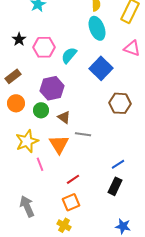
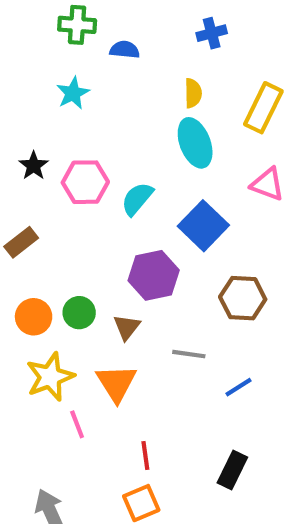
purple hexagon: (52, 88) -> (154, 275), moved
orange circle: (16, 103) -> (34, 317), moved
brown triangle: (64, 117) -> (127, 327), turned 32
gray line: (83, 134) -> (189, 354), moved
blue line: (118, 164) -> (239, 387), moved
red line: (73, 179) -> (145, 455), turned -64

